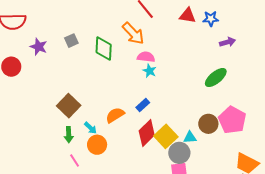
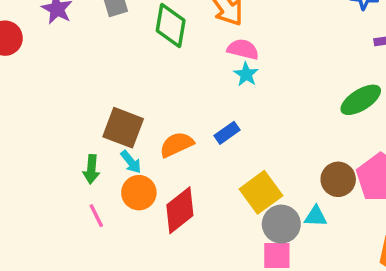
brown square: (69, 106) -> (123, 128), moved, turned -30
red diamond: (147, 133) -> (180, 210), moved
cyan triangle: (190, 137) -> (316, 216), moved

